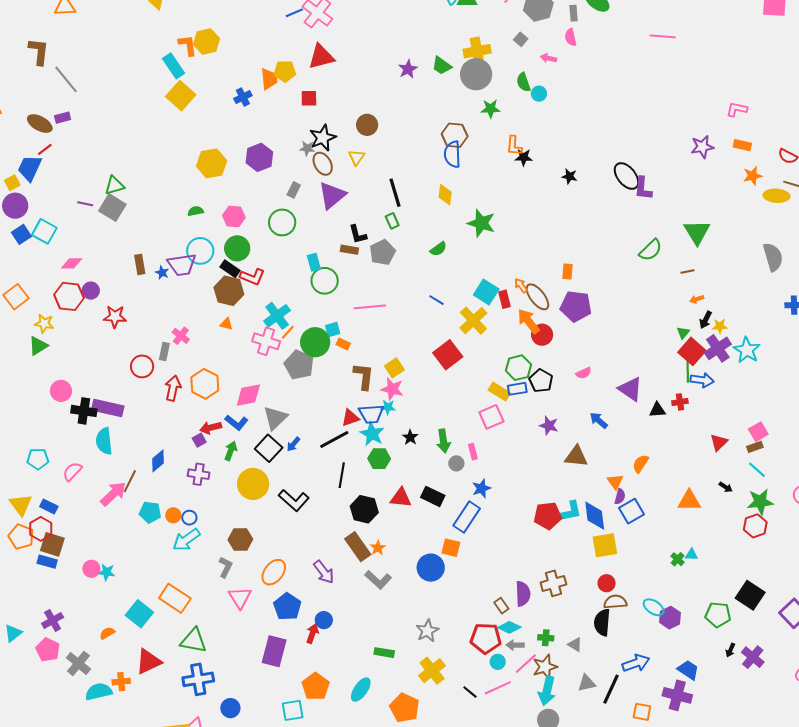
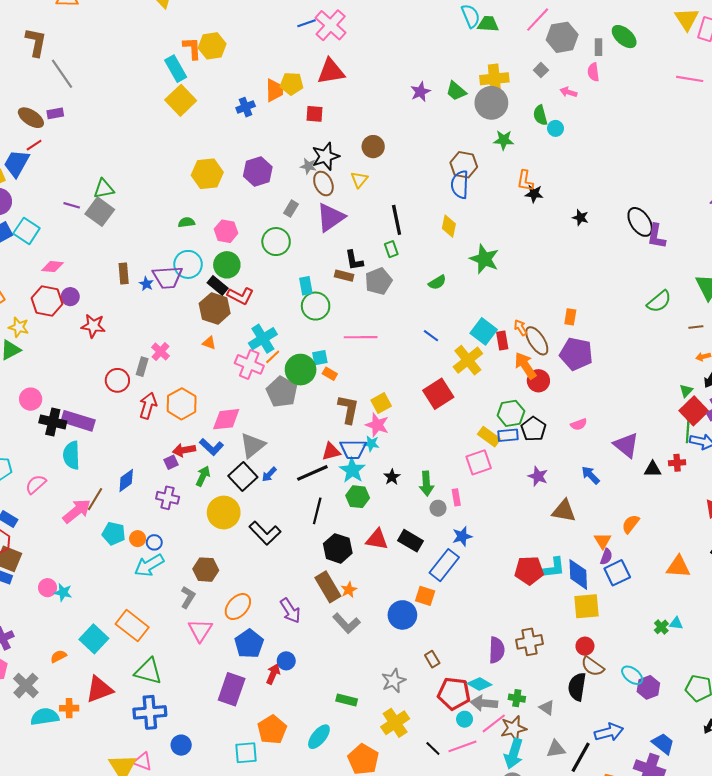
brown semicircle: (615, 602) -> (593, 666), turned -145
brown rectangle: (501, 606) -> (432, 659), moved
gray arrow: (515, 645) -> (484, 703), size x1.4

